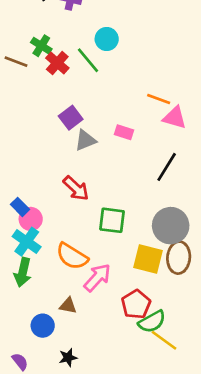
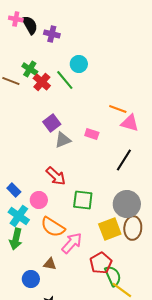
pink circle: (31, 219) -> (39, 200), moved
yellow square: (148, 259) -> (110, 229), turned -35
green semicircle: (152, 322) -> (113, 276), turned -85

